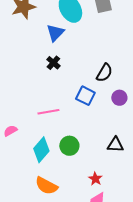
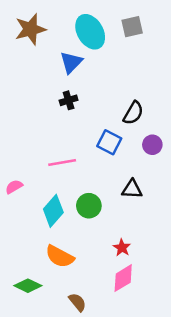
black cross: (53, 63) -> (69, 100), turned 32
black triangle: (115, 145) -> (132, 189), moved

